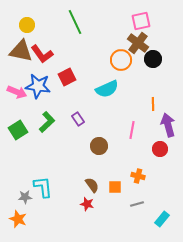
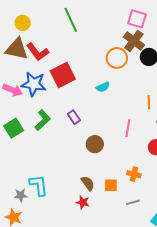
pink square: (141, 21) -> (137, 19), turned 30
red square: (67, 77) -> (63, 75), size x1.4
cyan semicircle: (107, 89) -> (103, 87), size x0.6

